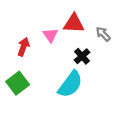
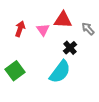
red arrow: (23, 47) -> (20, 29), moved

